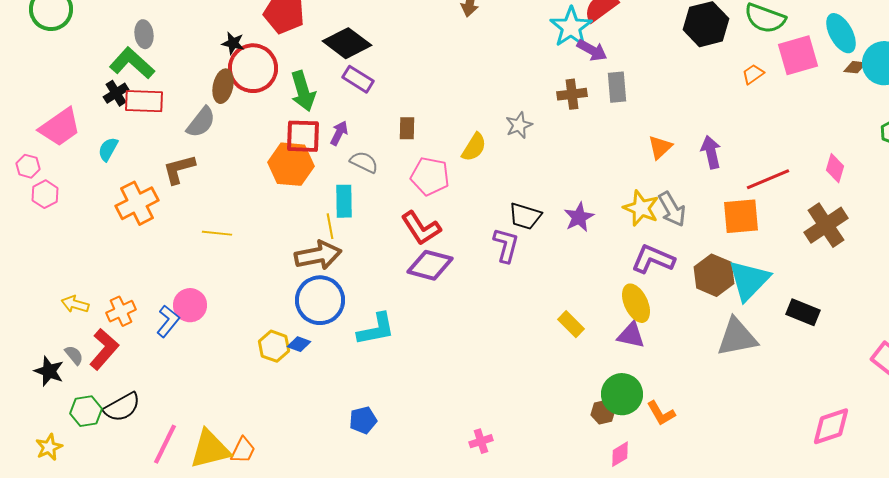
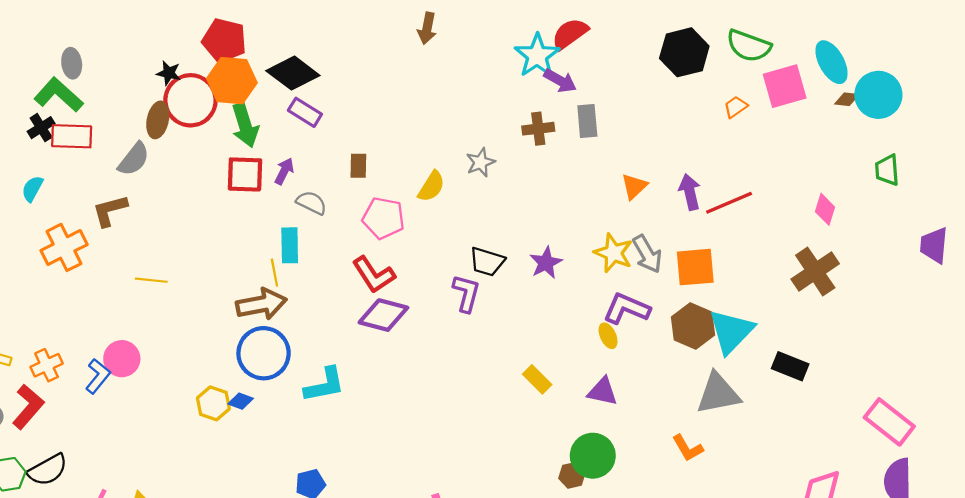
orange hexagon: (291, 164) -> (232, 81), moved
red line: (768, 179) -> (729, 203), moved
orange square: (741, 216) -> (695, 267), moved
yellow ellipse: (636, 303) -> (608, 336), moved, size x0.6
orange L-shape: (661, 413) -> (688, 448), moved

